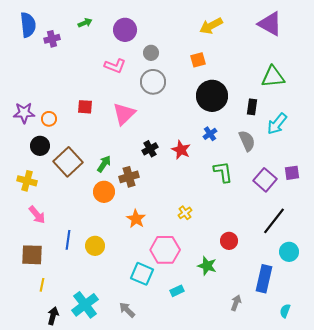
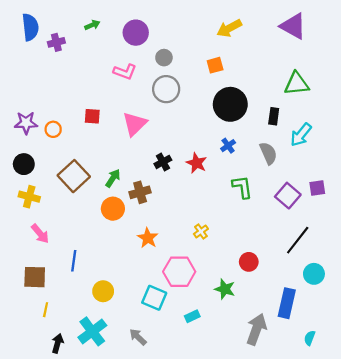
black circle: (40, 146) -> (24, 164), moved
yellow circle: (95, 246) -> (103, 291), moved
gray arrow: (236, 303) -> (256, 329), size x1.8

